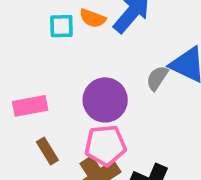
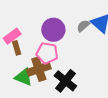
pink rectangle: (30, 106) -> (12, 36), moved, turned -42

